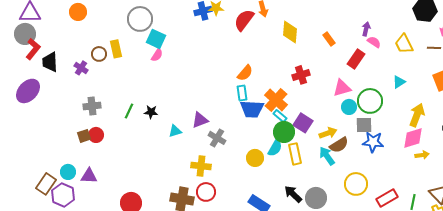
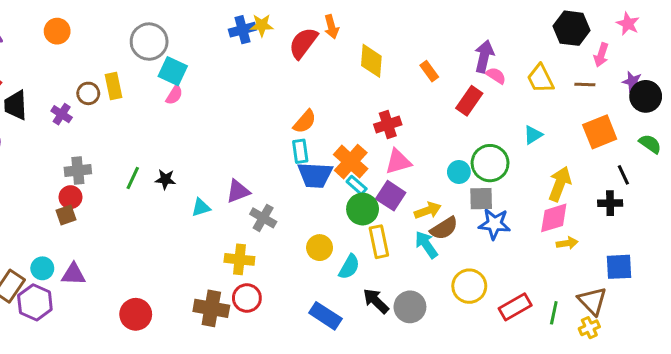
purple arrow: (366, 29) -> (484, 56), size x1.5
pink triangle: (342, 88) -> (398, 162), moved
red circle: (96, 135) -> (70, 197), moved
cyan semicircle: (275, 148) -> (349, 267), moved

